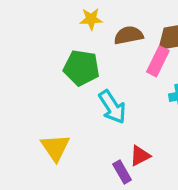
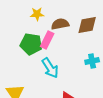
pink rectangle: (158, 61) -> (47, 40), moved

